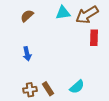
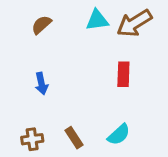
red rectangle: (94, 38) -> (123, 74), moved
brown cross: (30, 90) -> (32, 139), moved

